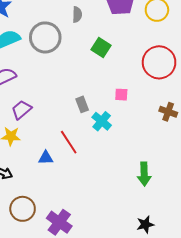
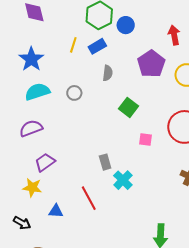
gray circle: (45, 37) -> (74, 93), size x0.5
pink square: (121, 95) -> (146, 140), moved
blue triangle: (46, 158) -> (56, 211), moved

